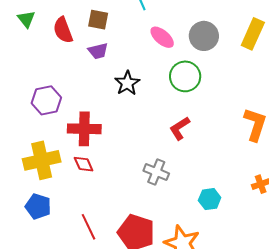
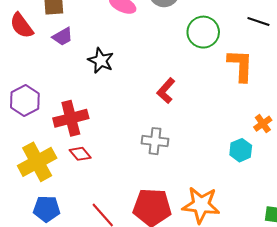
green circle: (185, 76) -> (203, 32), moved
cyan hexagon: (210, 199) -> (241, 150), moved

